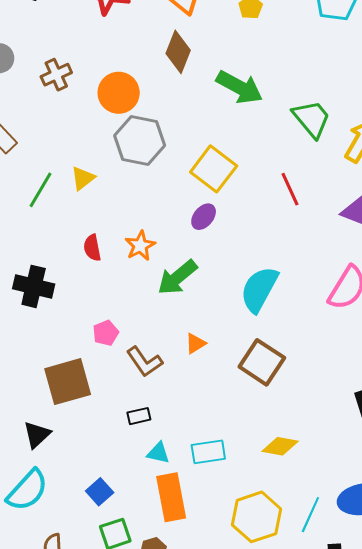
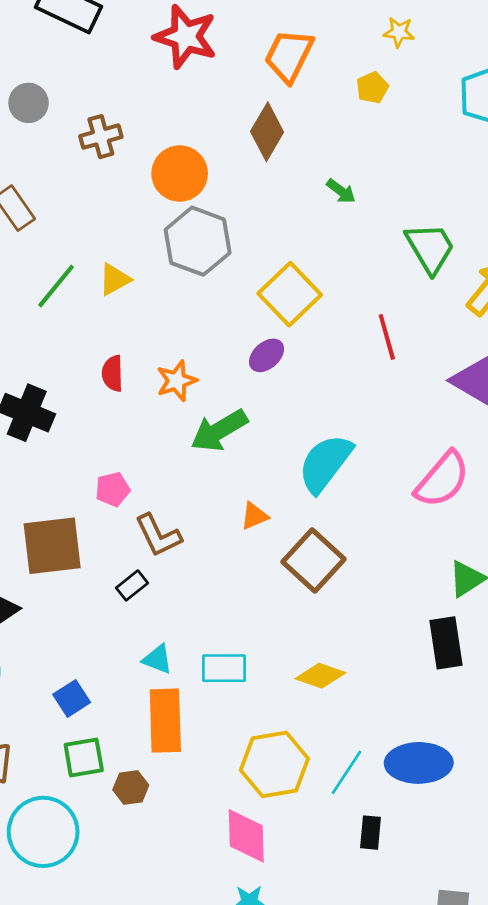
green arrow: (239, 87) -> (341, 191), size x0.5
orange triangle: (195, 343) -> (254, 516), moved
black rectangle: (139, 416) -> (132, 585), moved, turned -35

